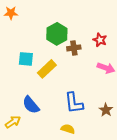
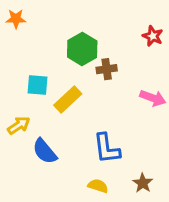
red star: (100, 40) -> (153, 36), moved
brown star: (106, 110) -> (143, 183), moved
yellow arrow: (13, 122) -> (19, 125), moved

